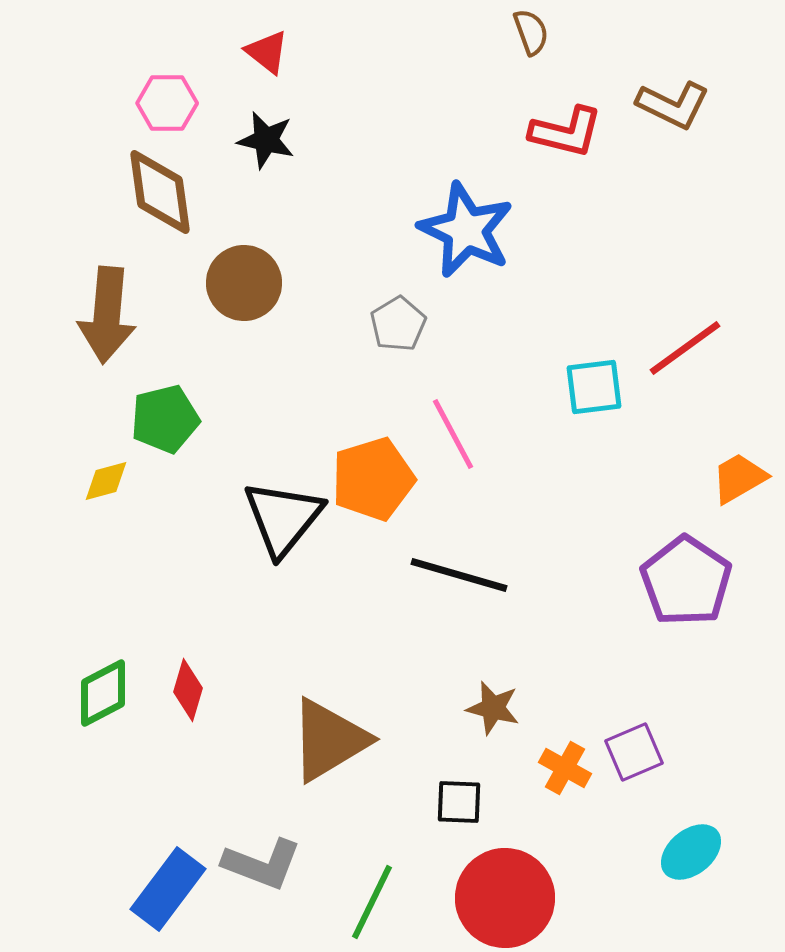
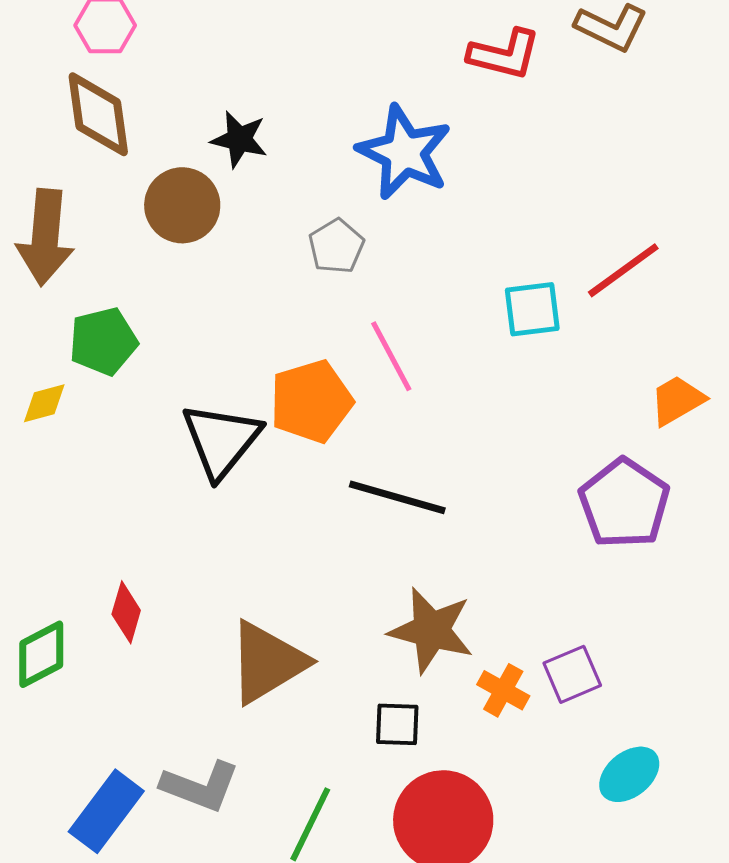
black star: (266, 140) -> (239, 139), moved
green diamond: (103, 693) -> (41, 654), moved
brown star: (493, 708) -> (431, 630), size x1.6

